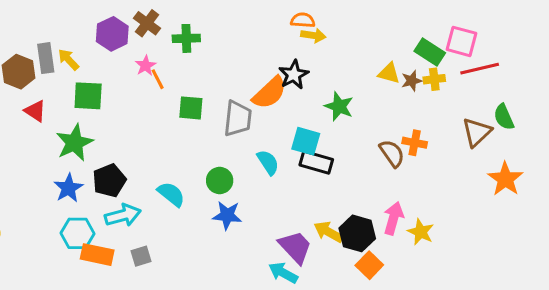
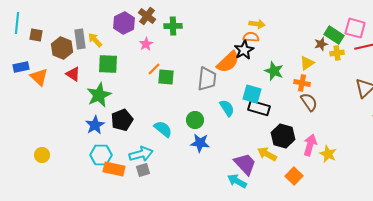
orange semicircle: (303, 20) -> (251, 37), moved
yellow triangle: (389, 73) -> (307, 63), moved, turned -49
orange line: (158, 79) -> (154, 69), moved, turned 72
brown star: (412, 81) -> (321, 44), moved
green square: (191, 108) -> (166, 77), moved
orange cross: (415, 143) -> (302, 83), moved
cyan arrow: (123, 215) -> (141, 154), moved
black hexagon: (357, 233) -> (283, 136), moved

